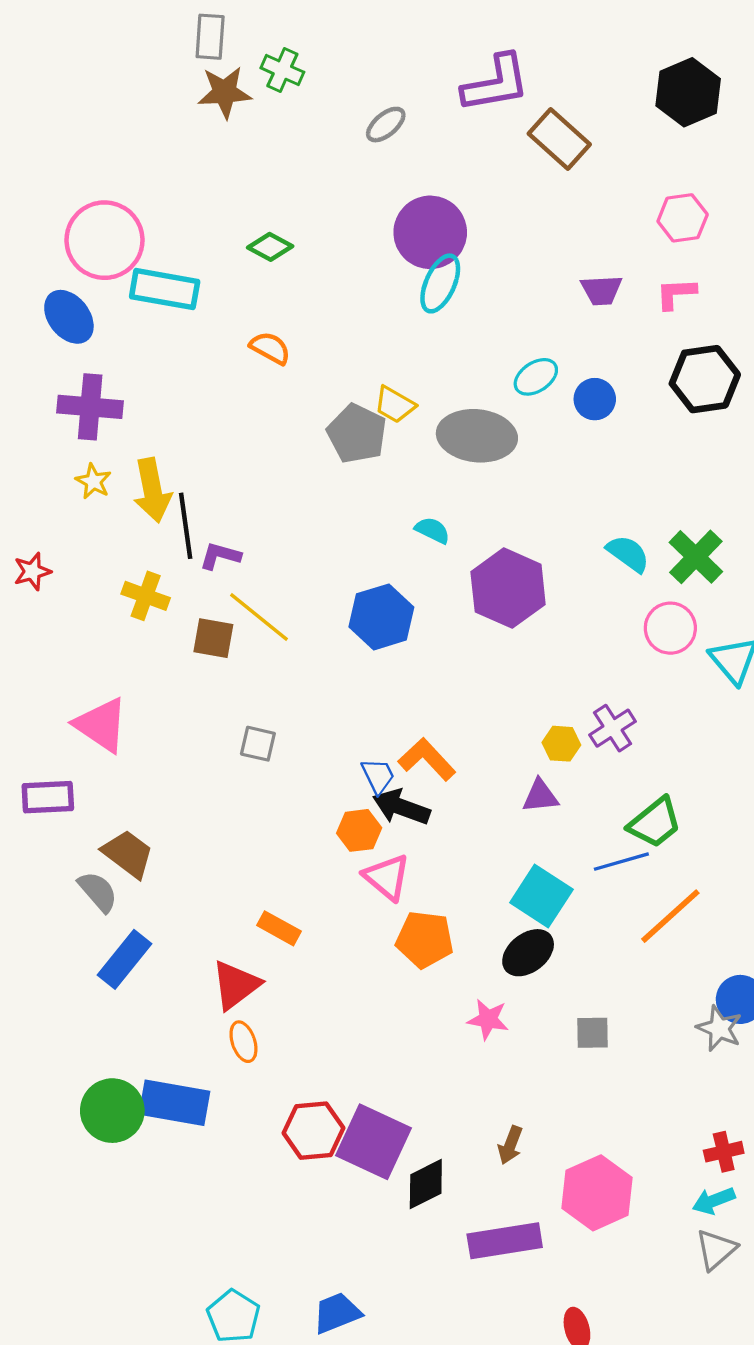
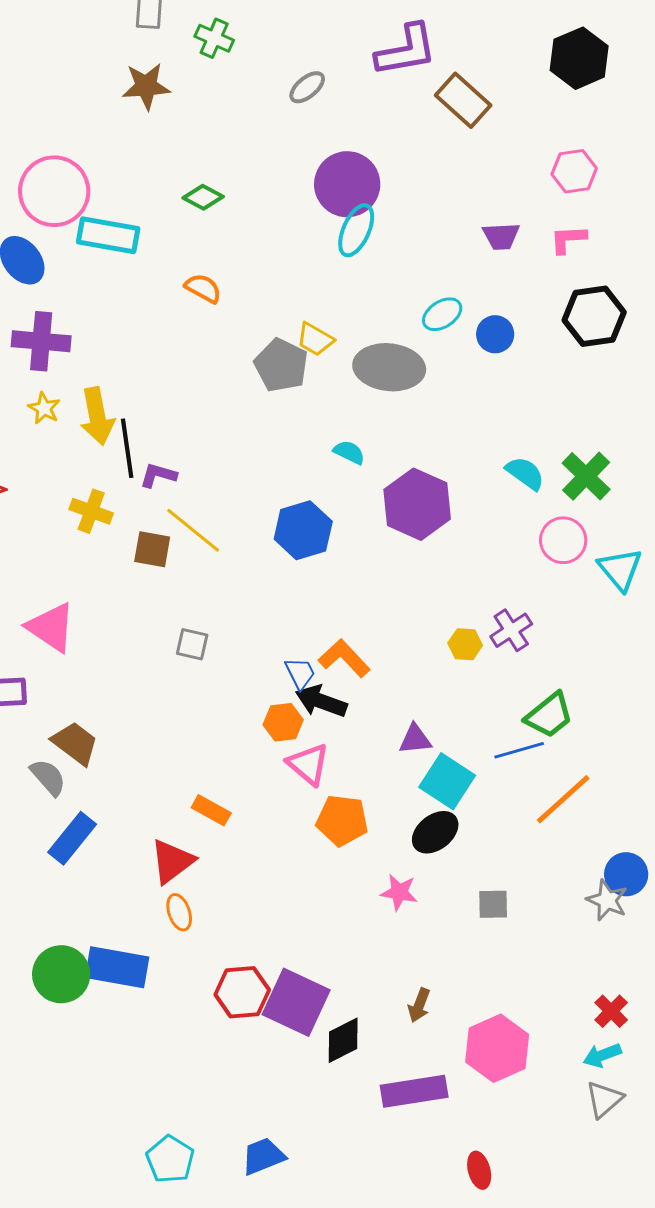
brown star: (225, 92) -> (146, 86), moved
purple triangle: (540, 796) -> (415, 739), moved
red cross: (724, 1152) -> (611, 1011), turned -32

